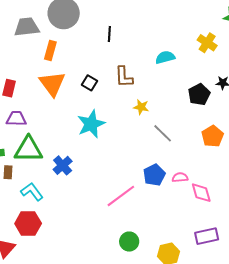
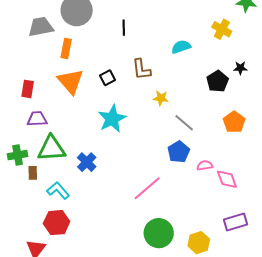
black square: (89, 83) -> (108, 78), turned 35
blue pentagon: (154, 175) -> (179, 152), moved
green circle: (129, 242) -> (159, 233), size x1.5

